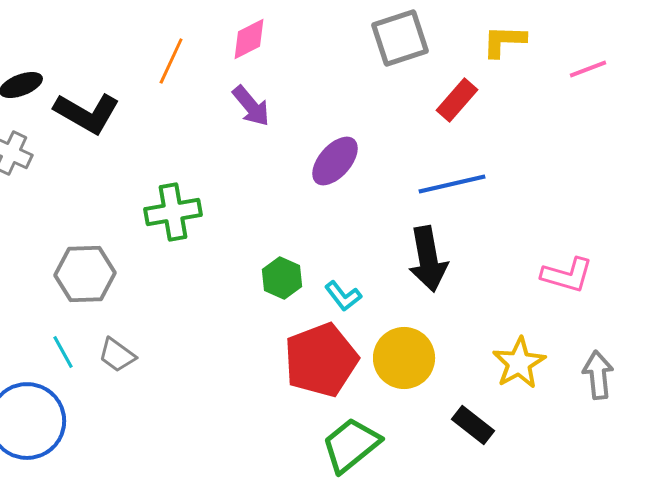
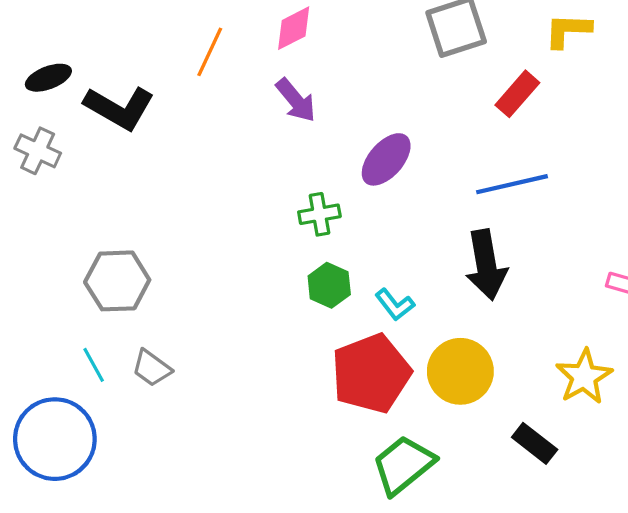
green cross: (173, 212) -> (319, 214), moved, size x0.7

